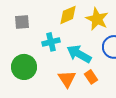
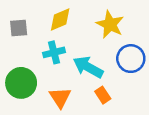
yellow diamond: (68, 15) -> (60, 20), moved
orange triangle: (67, 79) -> (60, 98), moved

